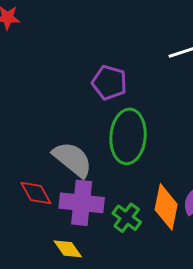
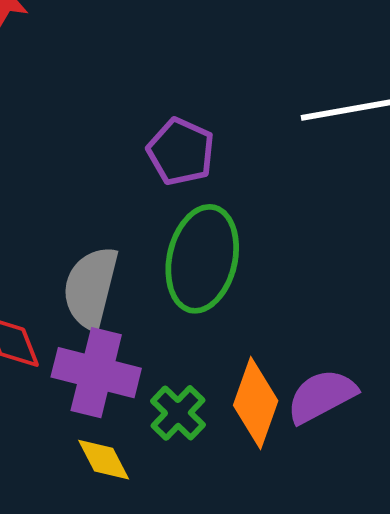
gray semicircle: (73, 159) -> (91, 288), turned -123
yellow diamond: (68, 249) -> (104, 460), moved

